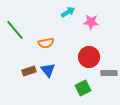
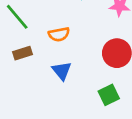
brown rectangle: (29, 71) -> (23, 53), moved

